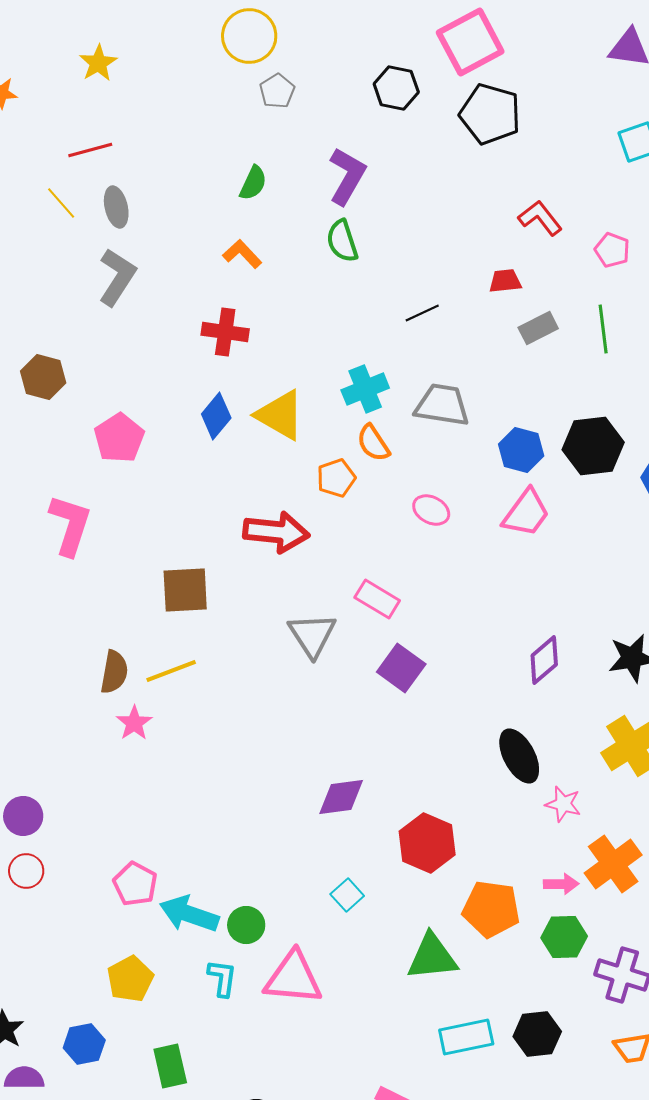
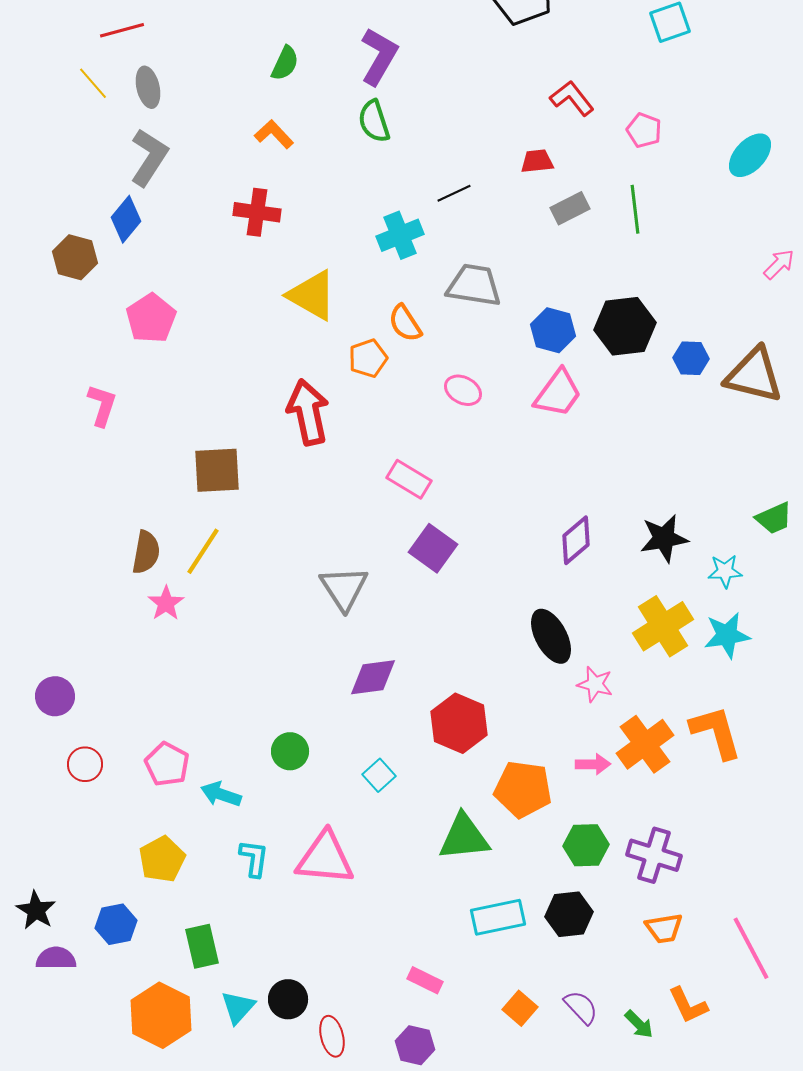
cyan cross: (365, 389) -> (400, 235), moved
blue diamond: (216, 416) -> (126, 219), moved
pink L-shape: (70, 525) -> (102, 405), size x0.7
red arrow: (276, 532) -> (308, 412), turned -108
gray triangle: (312, 635) -> (344, 588), moved
yellow line: (171, 671) -> (203, 551), turned -36
red circle: (26, 871) -> (85, 764), moved
cyan arrow: (189, 914) -> (221, 794), size x0.7
green circle: (246, 925) -> (290, 751), moved
green hexagon: (564, 937) -> (586, 845), moved

